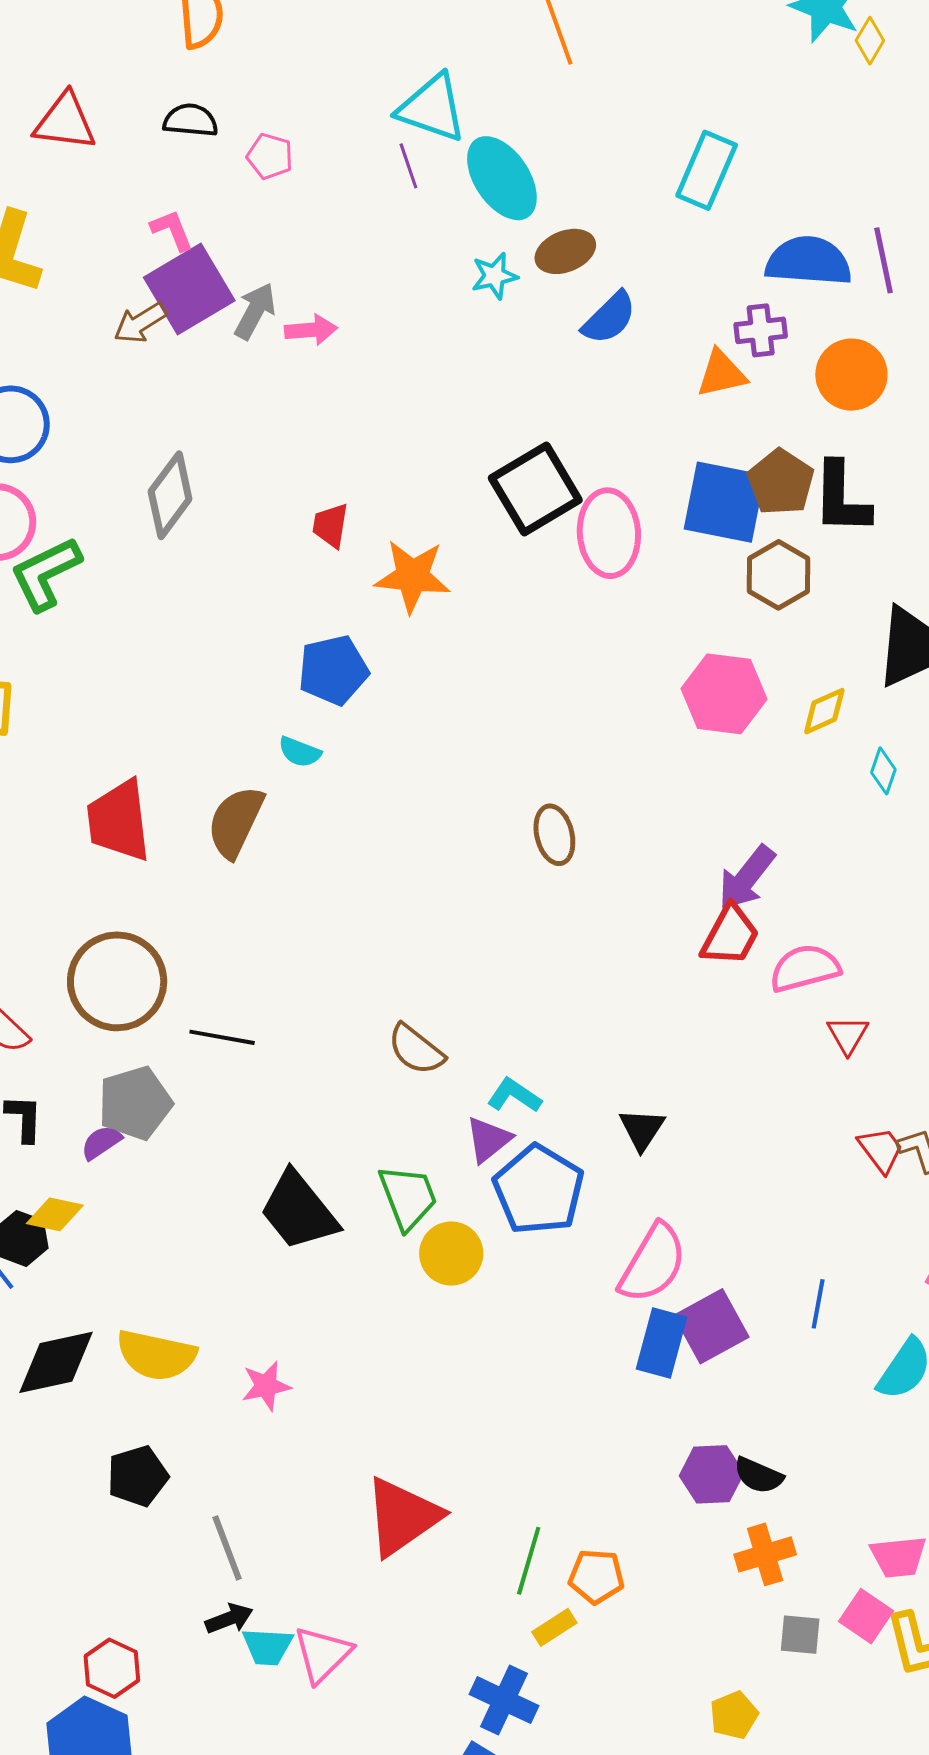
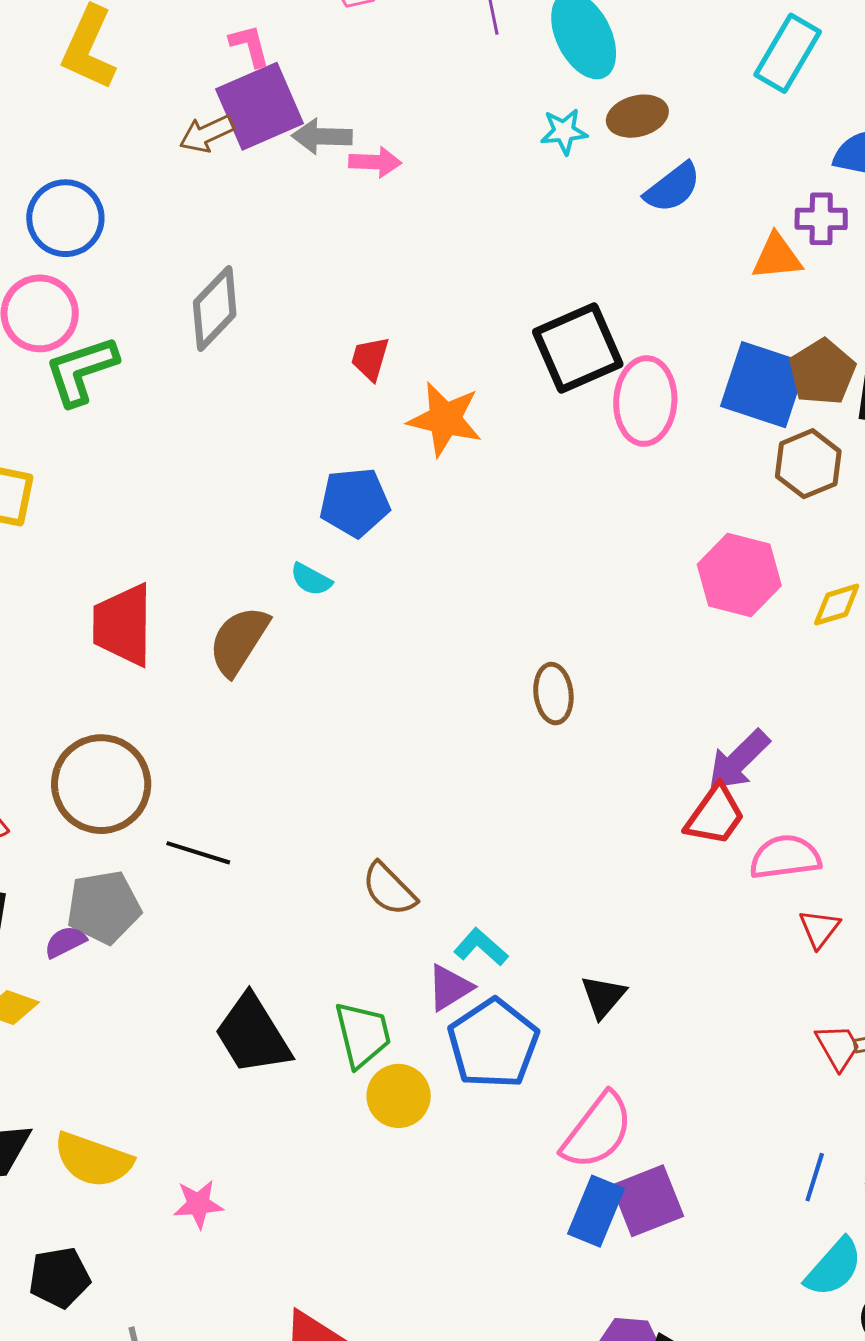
gray arrow: (255, 311) -> (322, 136), turned -124
blue line: (818, 1304) -> (815, 1177), moved

